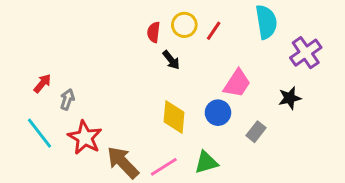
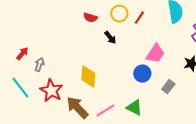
red semicircle: (154, 32) -> (90, 18), moved, turned -80
yellow diamond: (174, 117) -> (88, 77), moved
green triangle: (206, 162) -> (134, 108), turned 42

